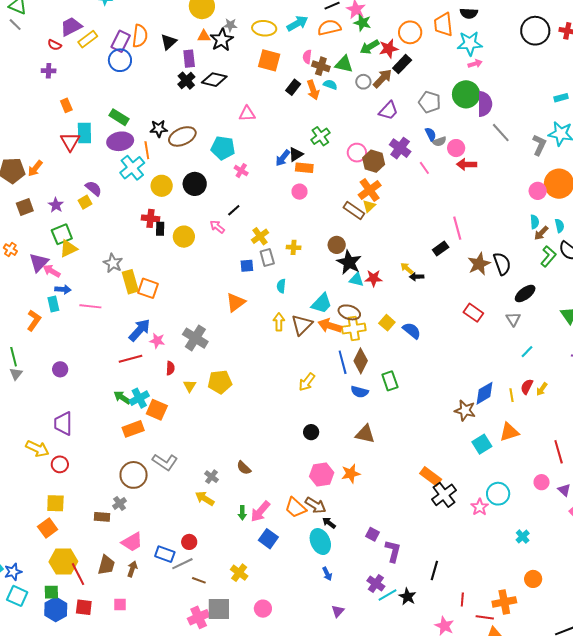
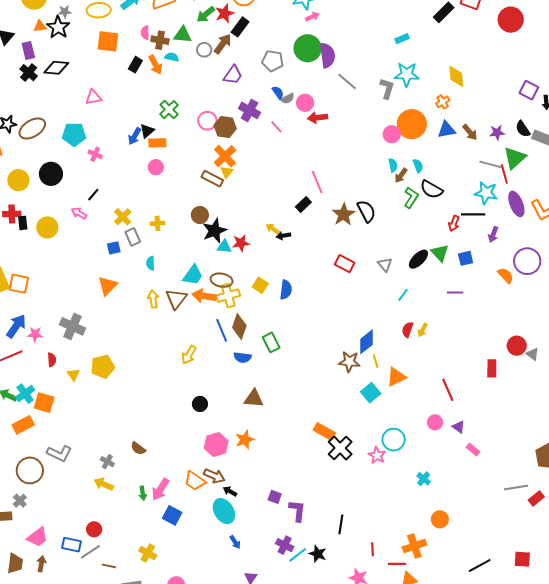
black star: (349, 262) -> (215, 231), turned 30
black ellipse: (525, 294) -> (418, 259), moved
blue semicircle: (412, 331) -> (286, 290), turned 66
yellow line: (512, 395) -> (376, 361), moved

